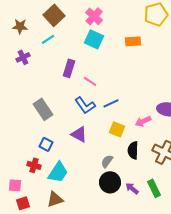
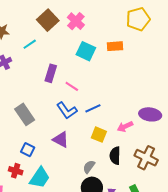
brown square: (54, 15) -> (48, 20), moved
cyan square: (94, 39) -> (86, 51), moved

